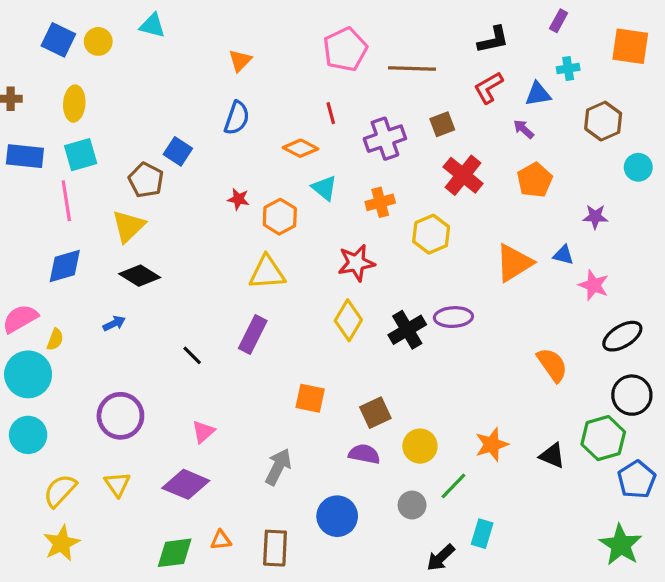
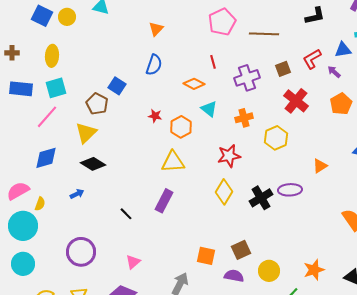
red L-shape: (488, 88) -> (312, 59), moved
pink line: (66, 201) -> (47, 117), turned 50
orange triangle: (514, 263) -> (320, 166), moved, size x0.6
orange square: (310, 398) -> (206, 256), moved

